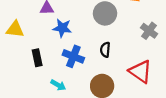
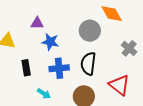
black semicircle: (105, 50) -> (88, 64), size x1.6
blue cross: (73, 56) -> (59, 68), turned -30

